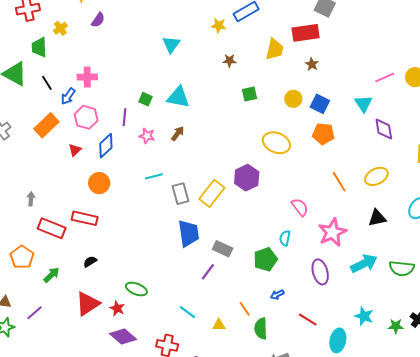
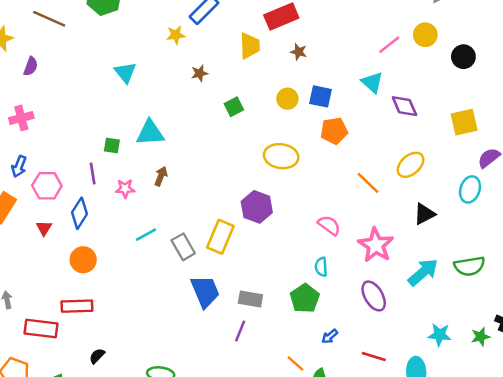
pink cross: (87, 77) -> (21, 118), moved

